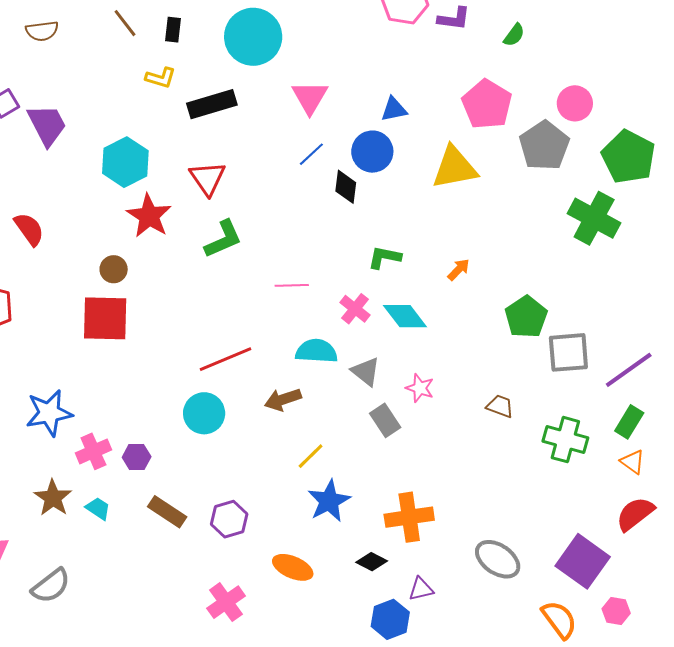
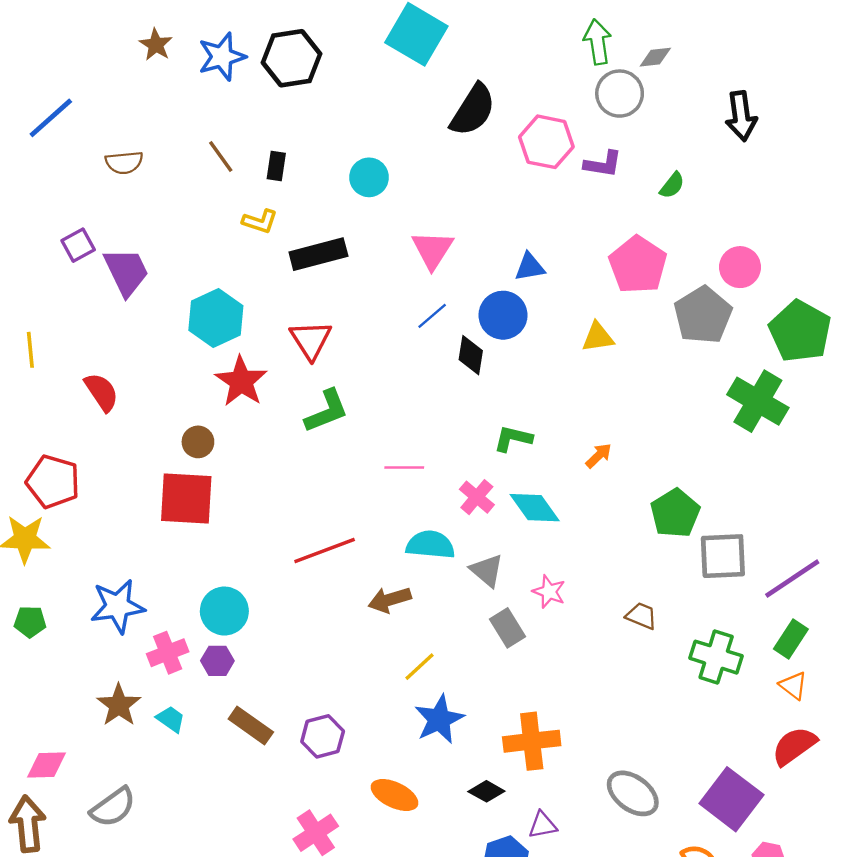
cyan circle: (253, 37) -> (369, 177), size x0.6
yellow triangle: (455, 168) -> (598, 337), size x0.6
cyan circle: (204, 413) -> (224, 611), moved

